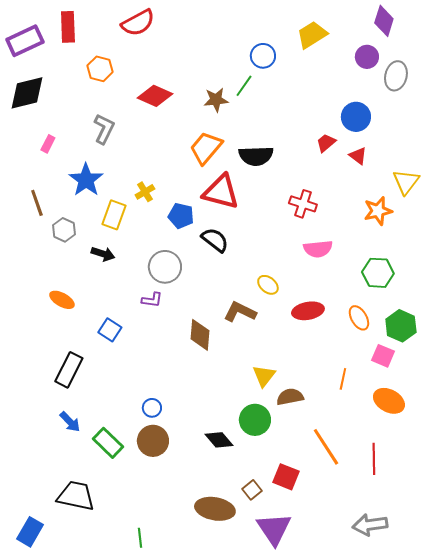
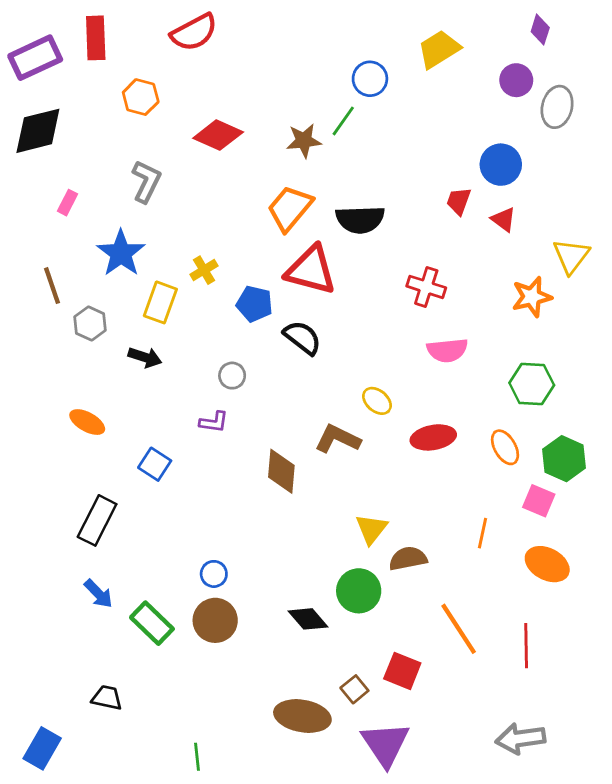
purple diamond: (384, 21) -> (540, 30), size x0.7
red trapezoid: (326, 143) -> (459, 201), turned -30
gray circle: (165, 267) -> (232, 376), size x0.6
black trapezoid: (76, 496) -> (107, 698), size x0.6

